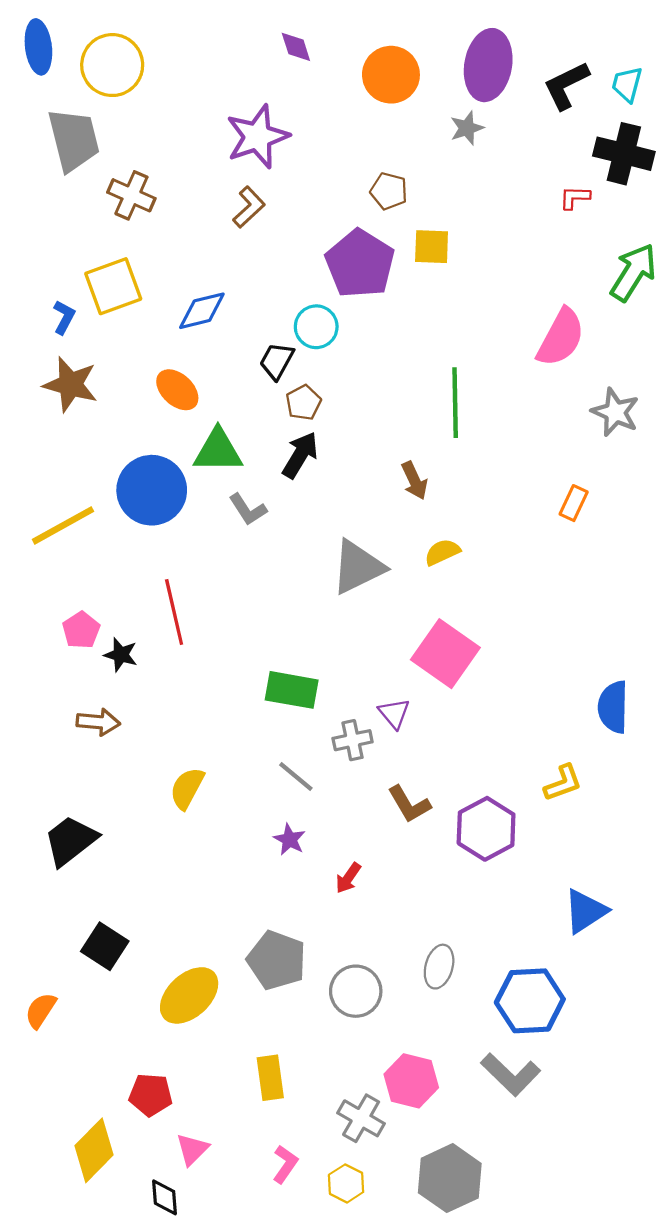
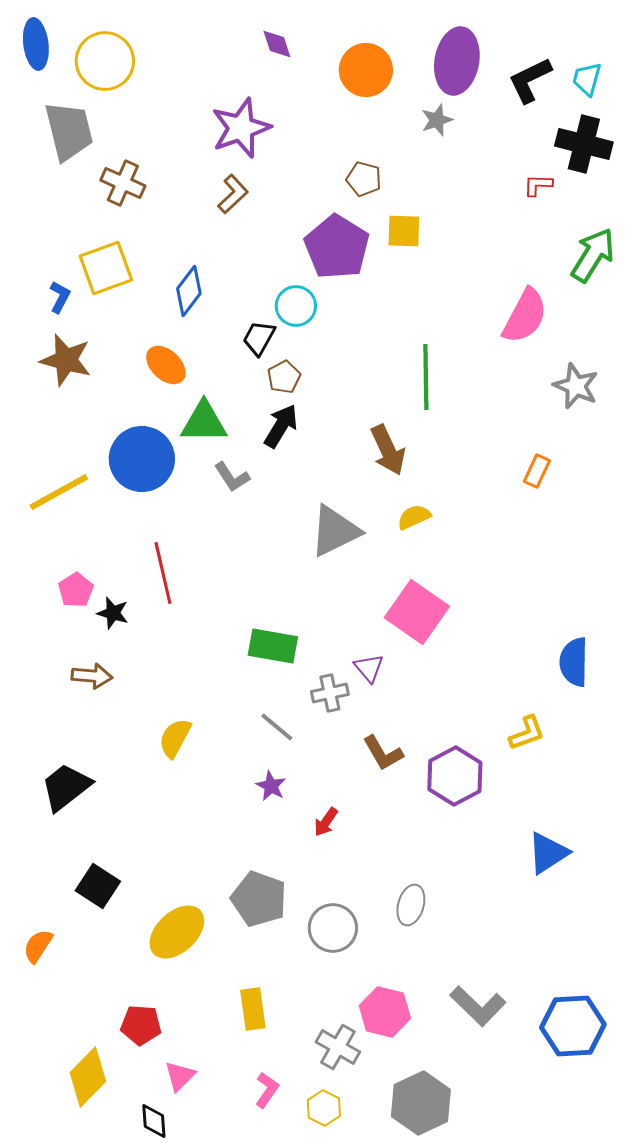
blue diamond: (202, 311) -> (189, 291), turned -39
brown arrow: (414, 481) -> (388, 450), size x1.4
blue hexagon: (530, 1001) -> (573, 1026), moved

